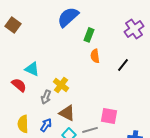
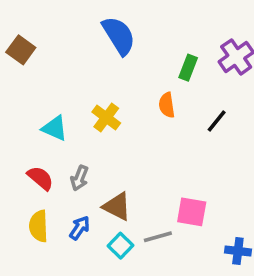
blue semicircle: (68, 17) -> (119, 36), turned 100
green rectangle: (89, 35) -> (188, 68), moved
red semicircle: (19, 85) -> (40, 178), moved
yellow cross: (61, 85) -> (106, 117), moved

